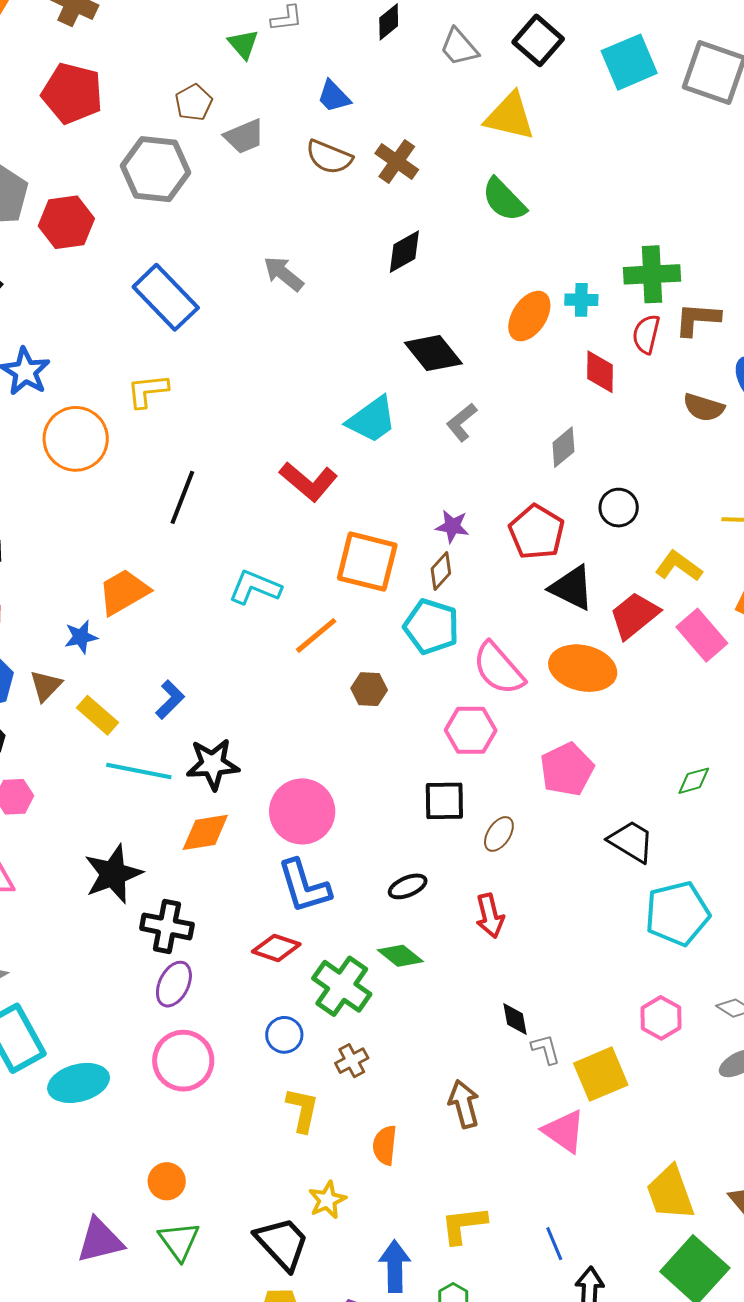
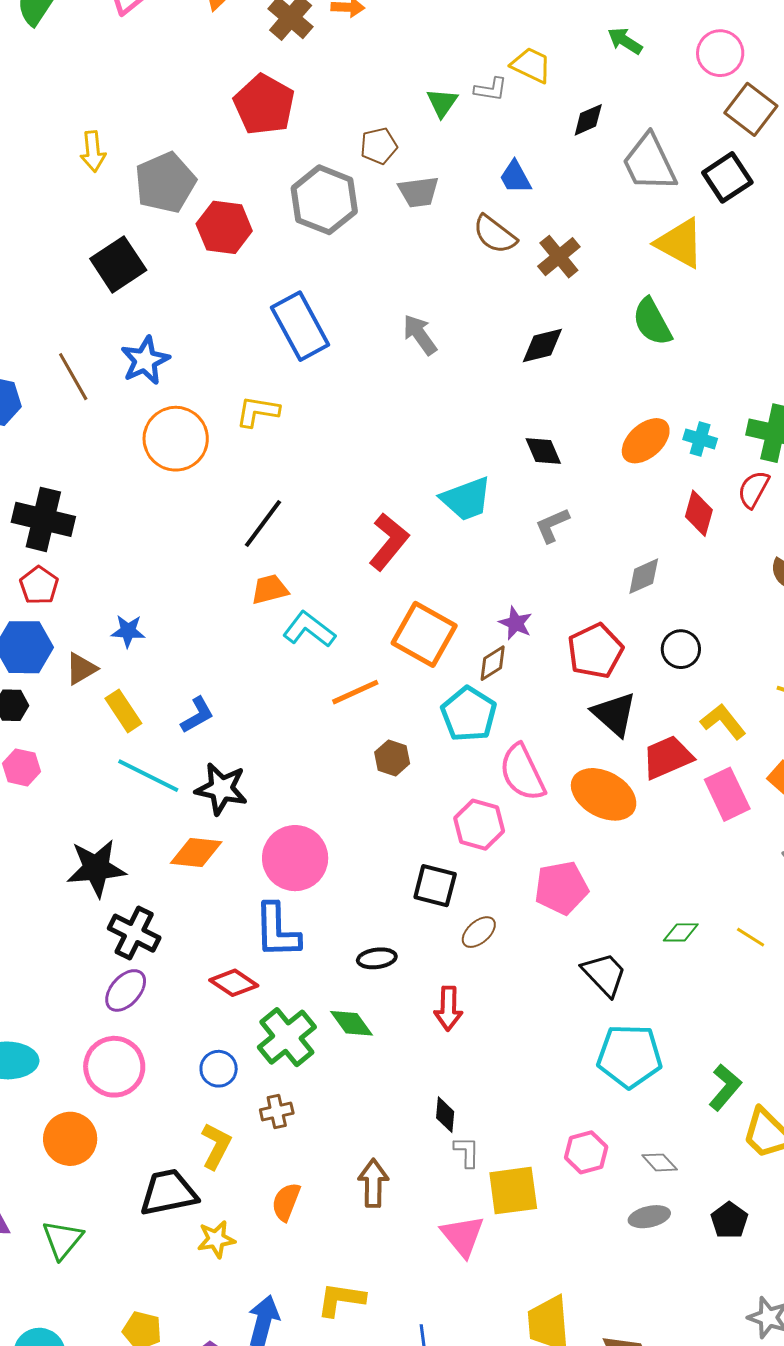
gray trapezoid: (459, 47) -> (649, 163), size x1.5
black diamond: (433, 353) -> (543, 451), size x0.7
red L-shape: (309, 481) -> (389, 542), turned -106
orange trapezoid: (124, 592) -> (270, 589), moved, size x0.7
orange circle: (167, 1181) -> (70, 1139), moved, size x1.4
black trapezoid: (282, 1243) -> (168, 1192), moved, turned -74

